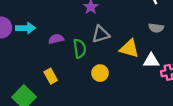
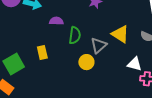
gray triangle: (101, 34) -> (99, 45), moved, turned -42
yellow triangle: (129, 49) -> (120, 34), moved

